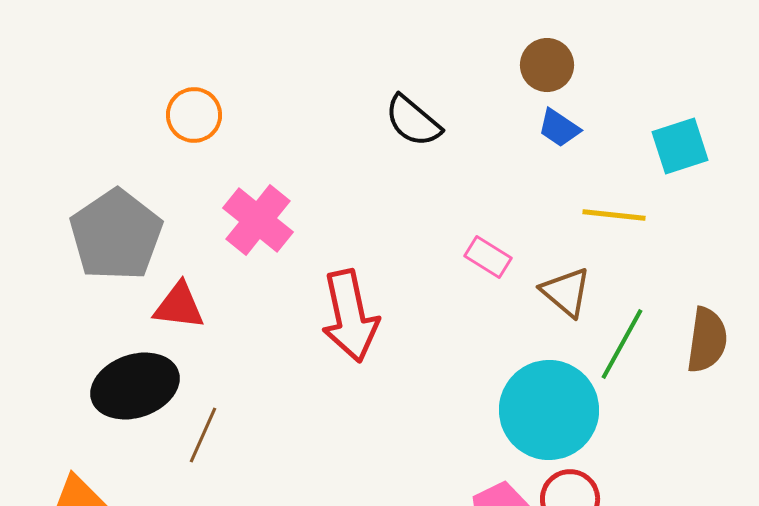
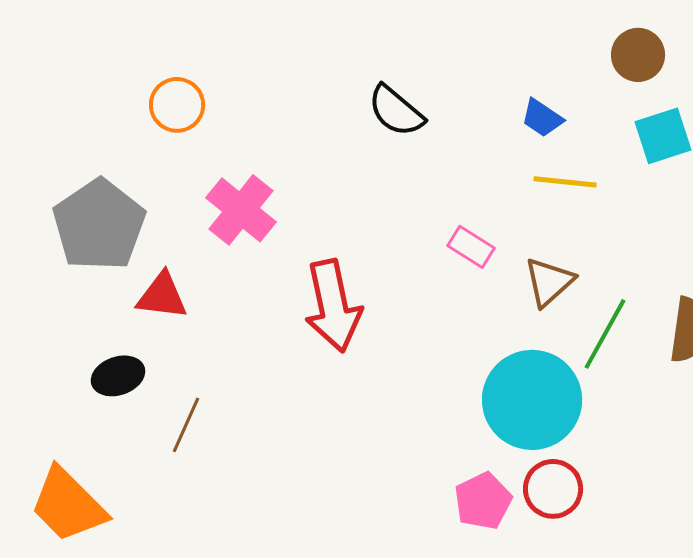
brown circle: (547, 65) -> (638, 55), moved
yellow line: (614, 215) -> (565, 182), moved
brown triangle: (566, 292) -> (549, 282), turned 38
black ellipse: (135, 386) -> (118, 376), size x0.6

